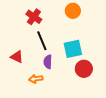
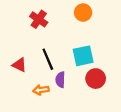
black line: (42, 41) -> (48, 59), moved
purple semicircle: (48, 62) -> (60, 80), moved

